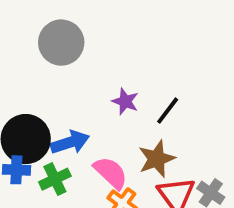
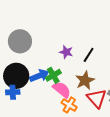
gray circle: (61, 43) -> (20, 41), moved
green cross: (55, 179) -> (53, 75), moved

